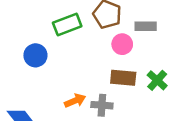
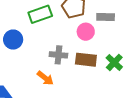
orange arrow: (75, 101) -> (45, 78), turned 60
gray cross: (102, 105) -> (58, 55), moved

